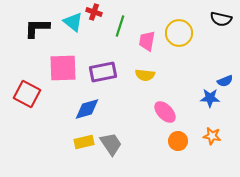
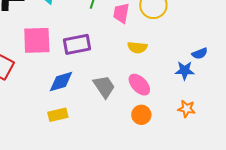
yellow semicircle: (145, 75) -> (137, 47), moved
orange circle: (178, 141) -> (141, 115), moved
gray trapezoid: (111, 144) -> (104, 87), moved

